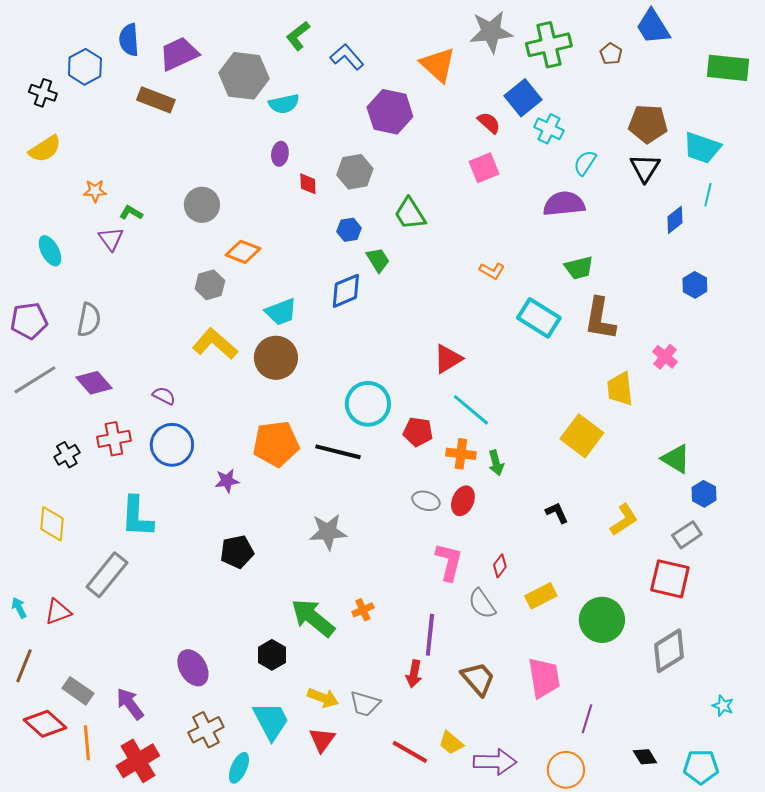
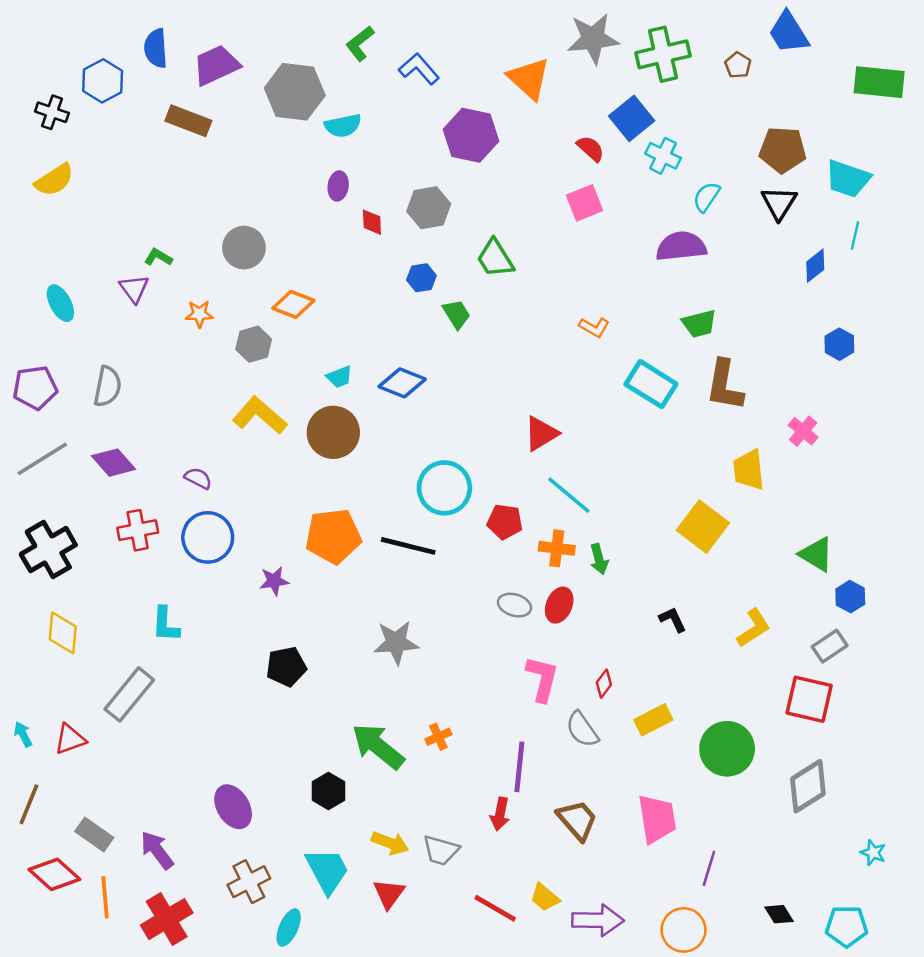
orange star: (95, 191) -> (199, 314), moved
blue diamond: (346, 291) -> (402, 383), moved, turned 45
cyan trapezoid: (281, 312) -> (339, 377), size x0.7
black cross: (67, 455) -> (48, 550), moved, size x1.8
cyan L-shape: (137, 517) -> (165, 624), size x0.7

